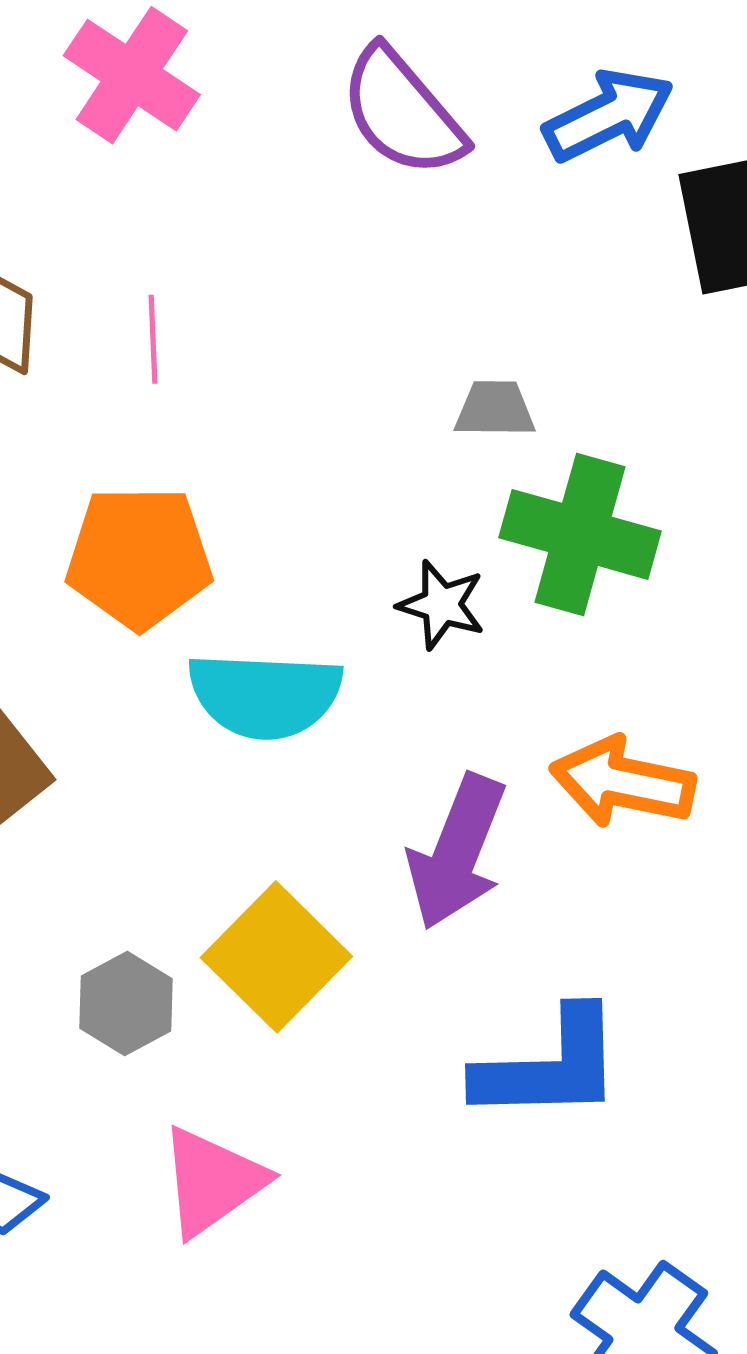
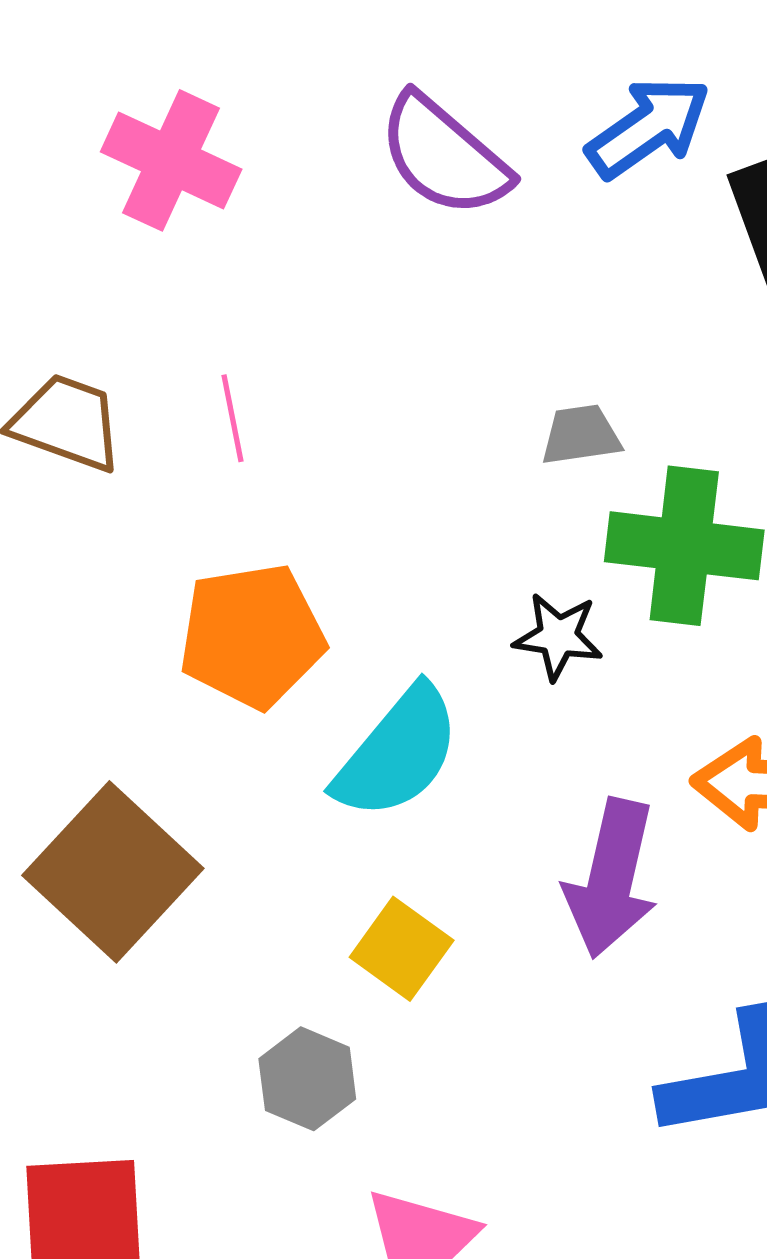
cyan semicircle: (265, 695) -> (397, 753), turned -44
yellow square: (276, 957) -> (402, 949), moved, size x0.7

